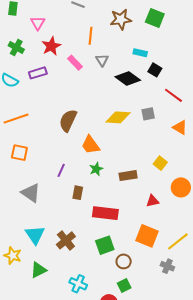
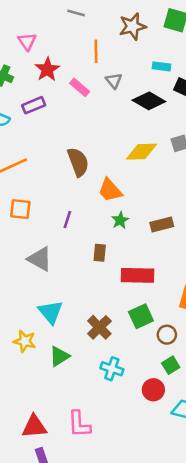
brown semicircle: (68, 120) -> (78, 162), turned 140
purple line: (61, 170) -> (67, 219), moved
brown cross: (66, 240) -> (99, 327), moved

